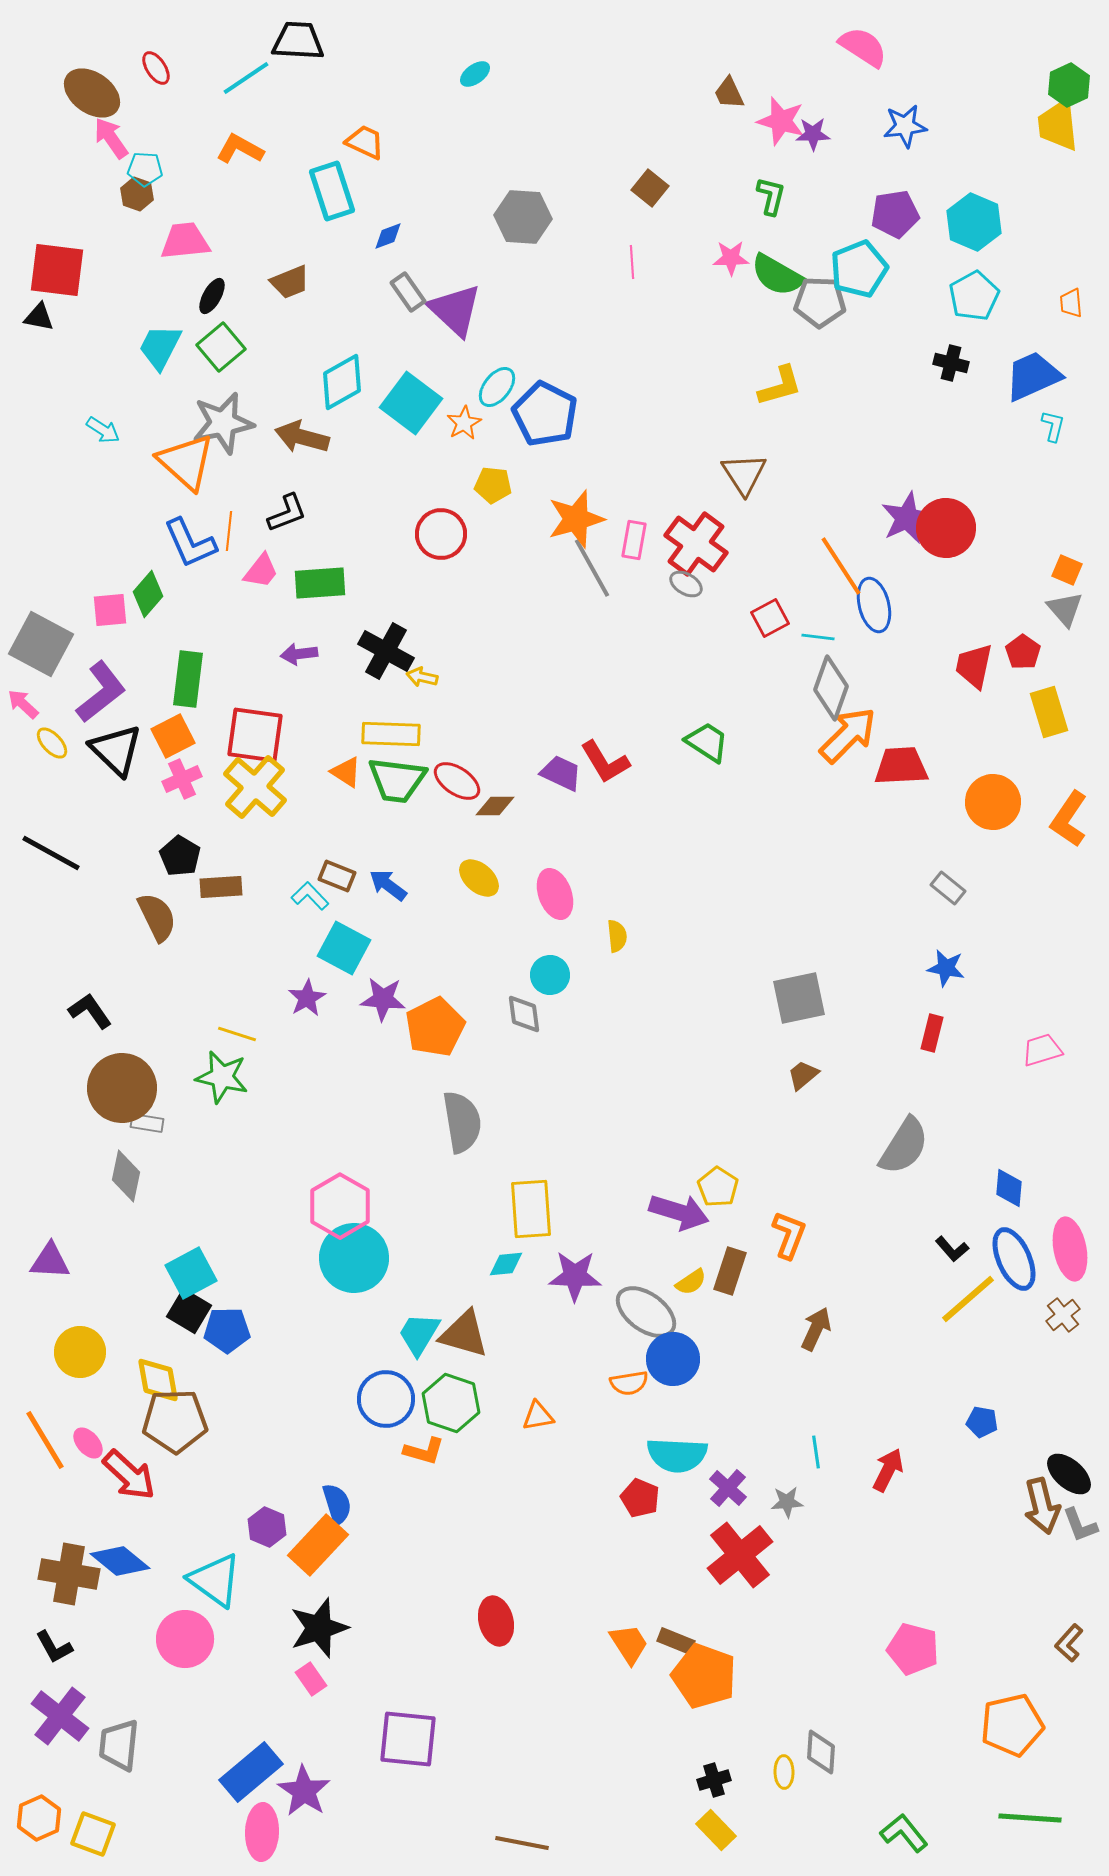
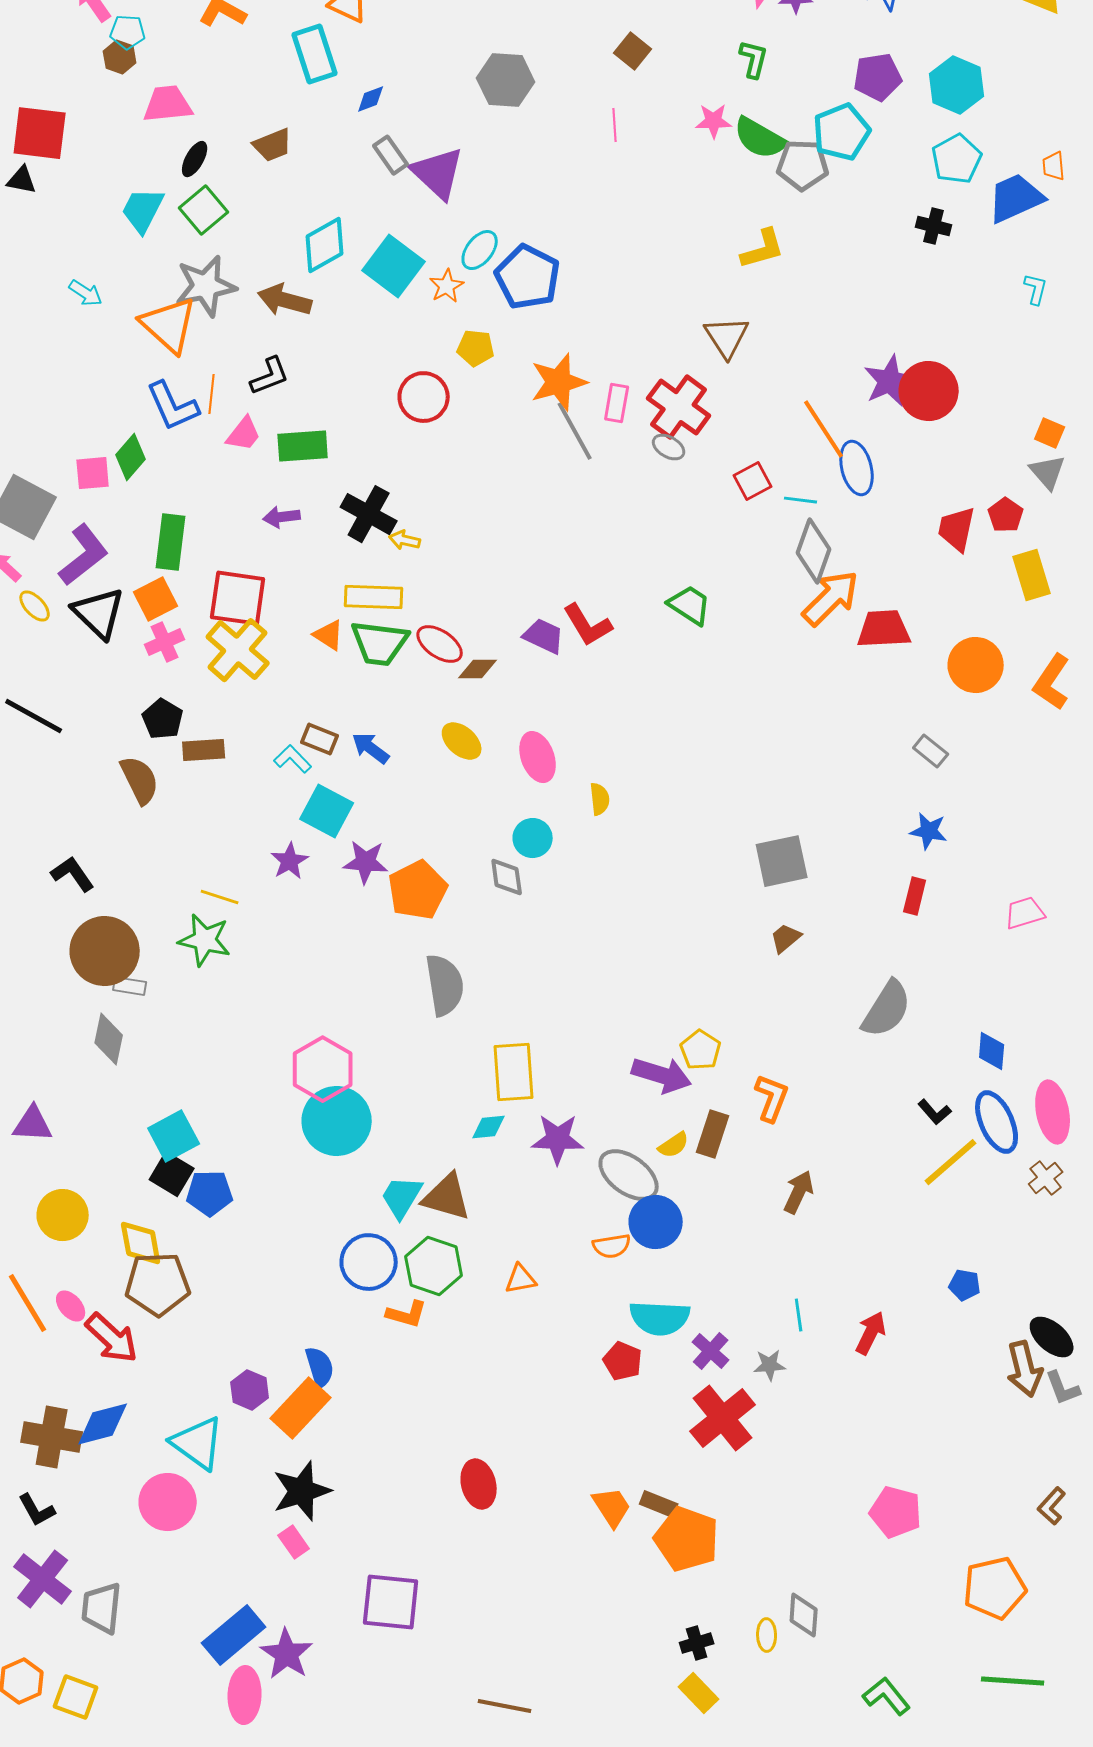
blue trapezoid: (1033, 376) -> (1016, 198), moved
blue diamond: (120, 1561) -> (103, 1424), turned -54

